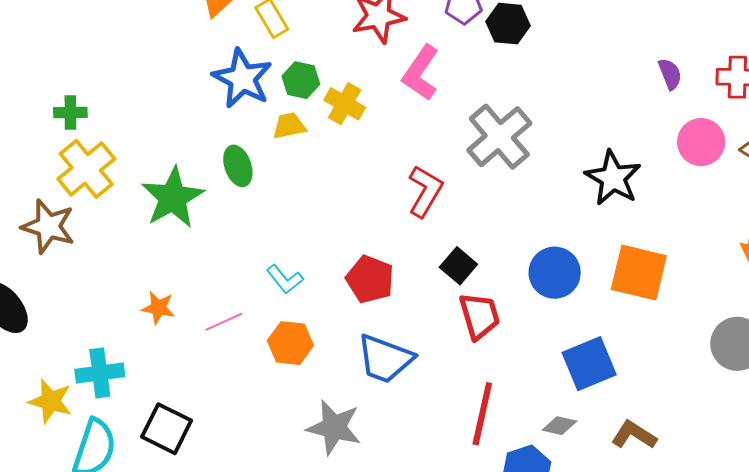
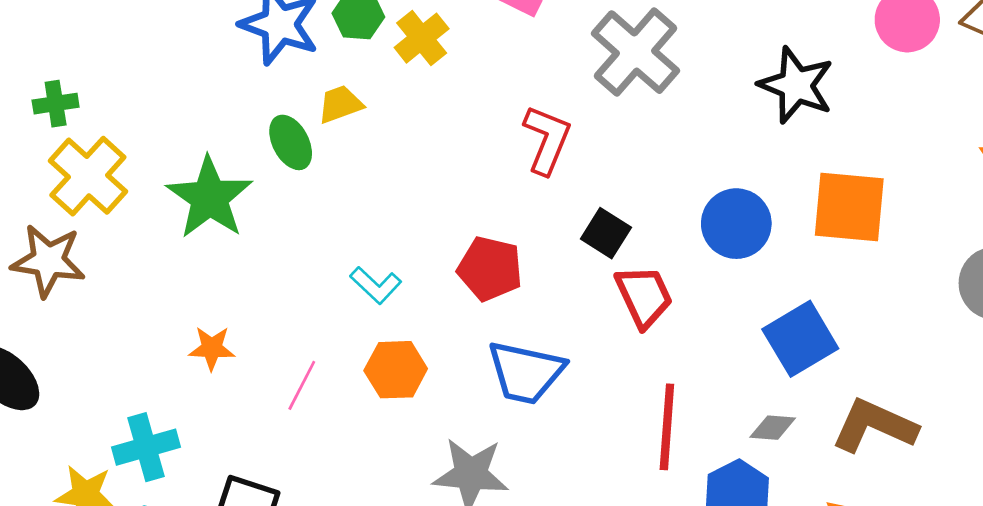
yellow cross: (345, 104) -> (422, 38), turned 30
yellow trapezoid: (289, 126) -> (340, 104), moved
pink line: (224, 322) -> (302, 385), moved, turned -30
brown L-shape: (634, 435) -> (874, 426), size x1.4

